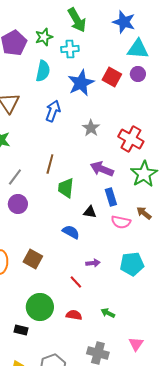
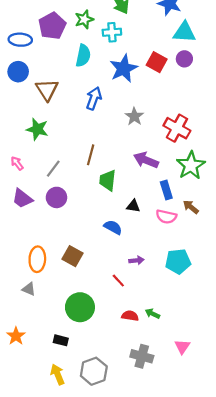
blue rectangle: (111, 197) -> (166, 190), moved
red semicircle: (74, 315) -> (130, 316), moved
black rectangle: (21, 330) -> (61, 340), moved

